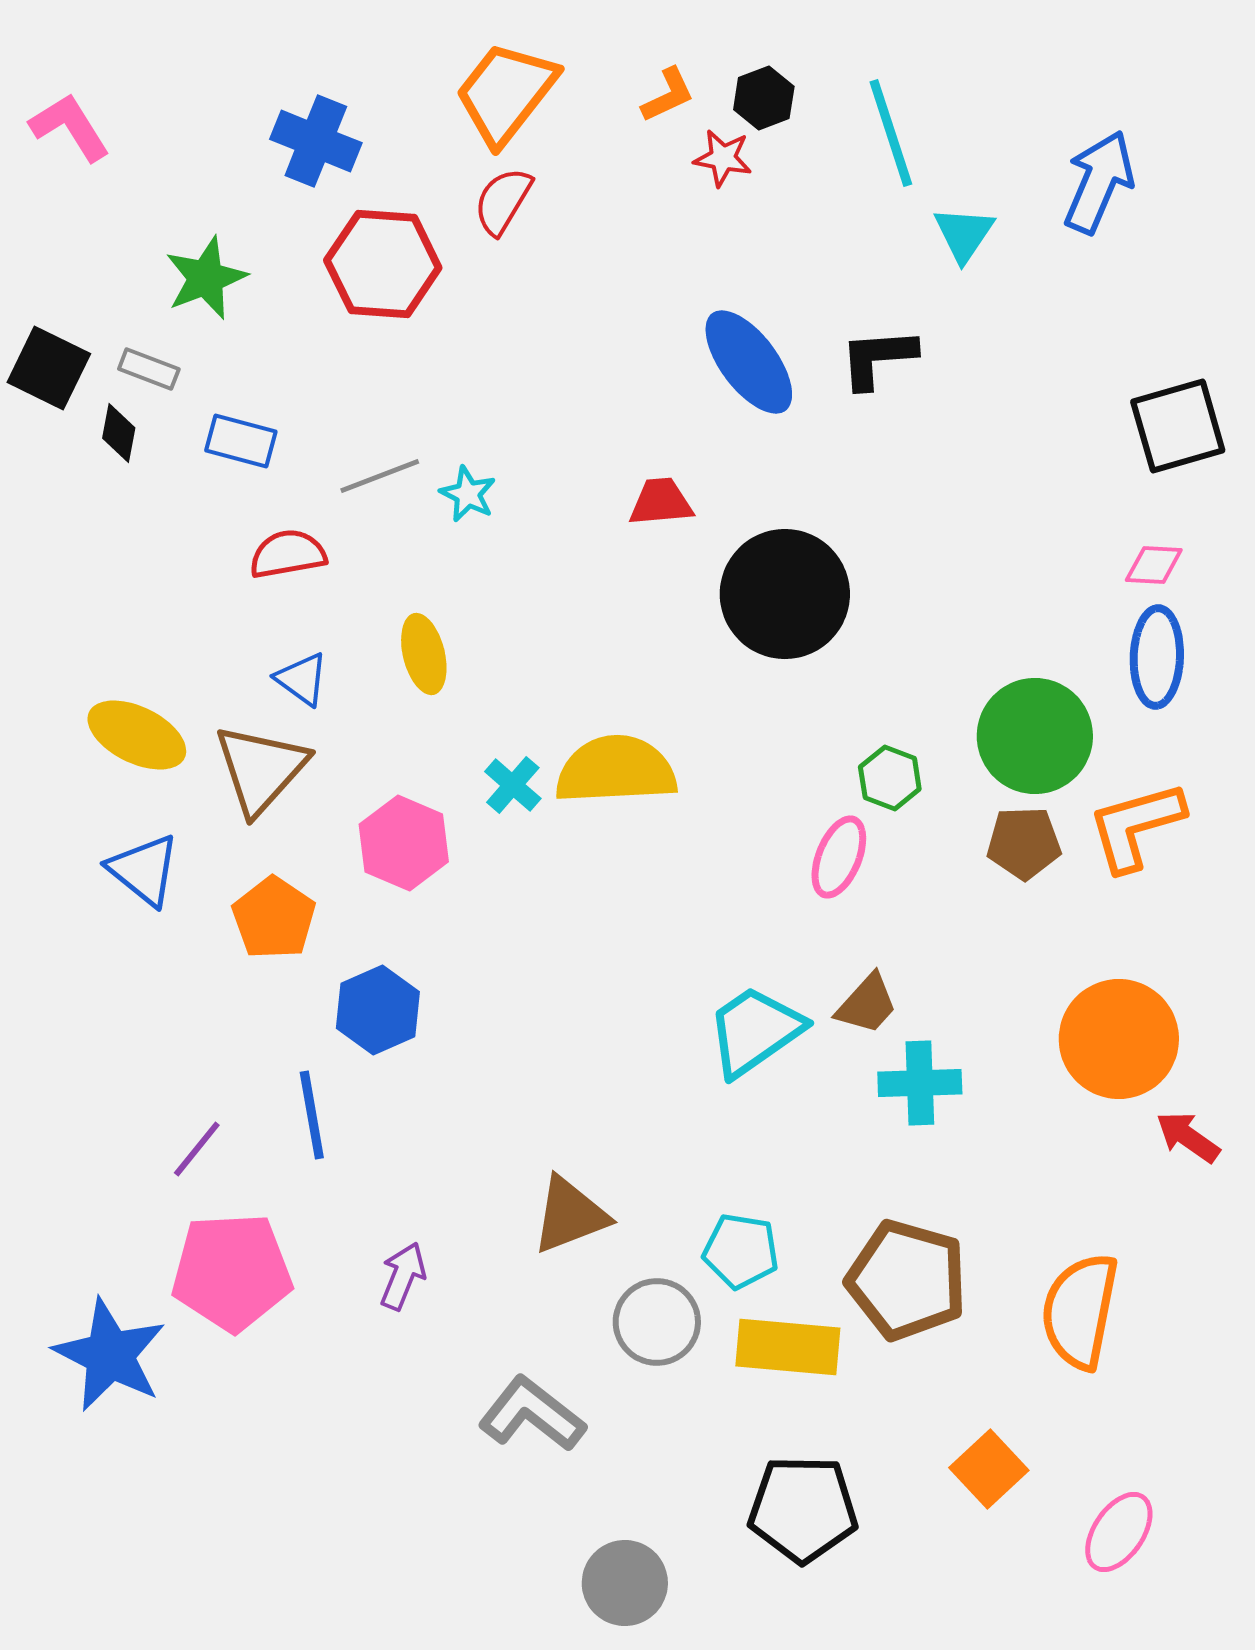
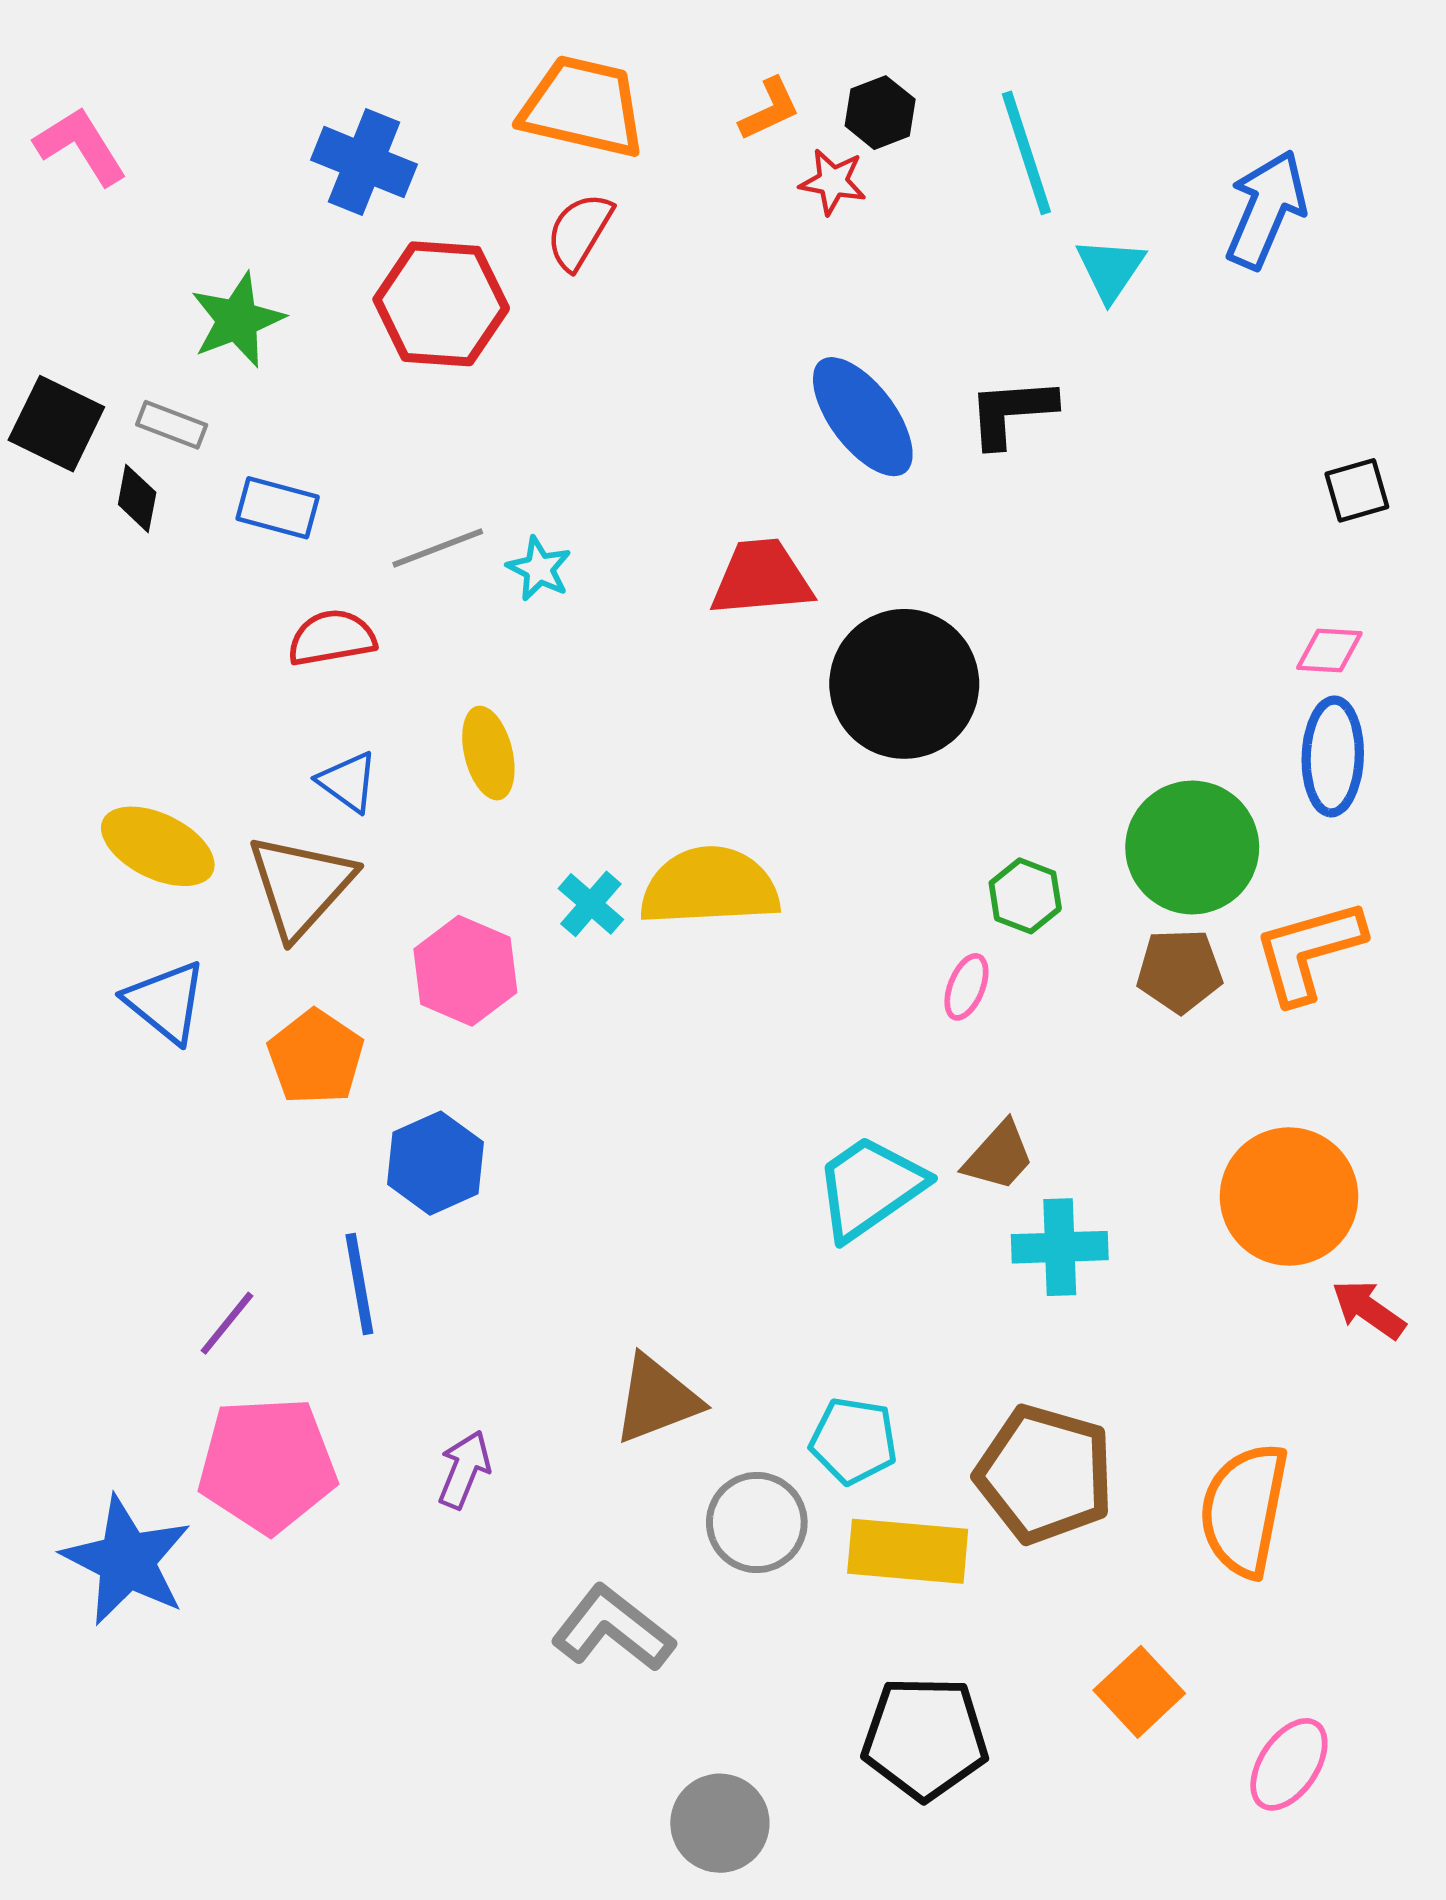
orange trapezoid: (506, 93) -> (583, 107), turned 65
black square: (1178, 426) -> (1357, 490), size x0.6
red trapezoid: (661, 502) -> (761, 578), size x1.4
pink ellipse: (839, 857) -> (966, 987), size x0.7

